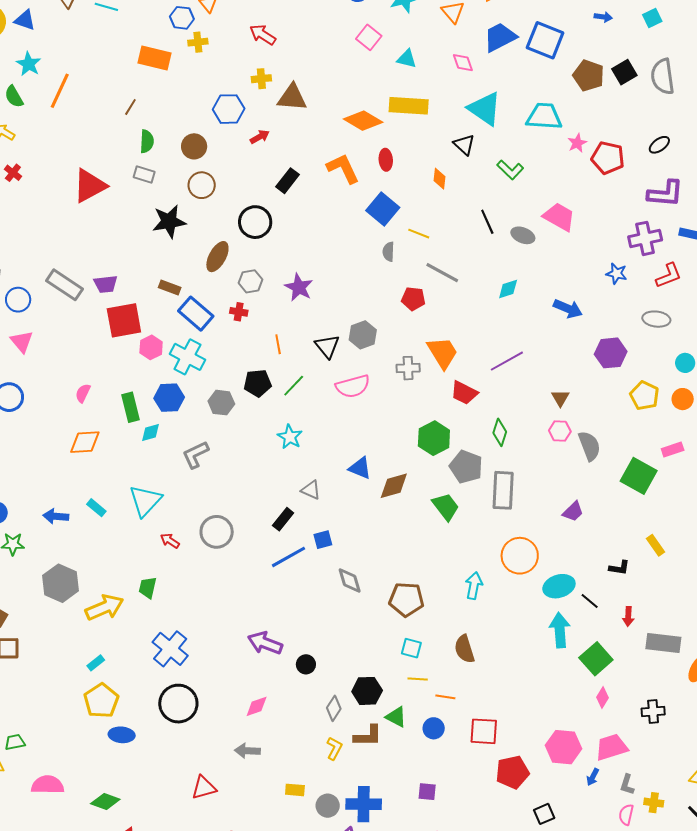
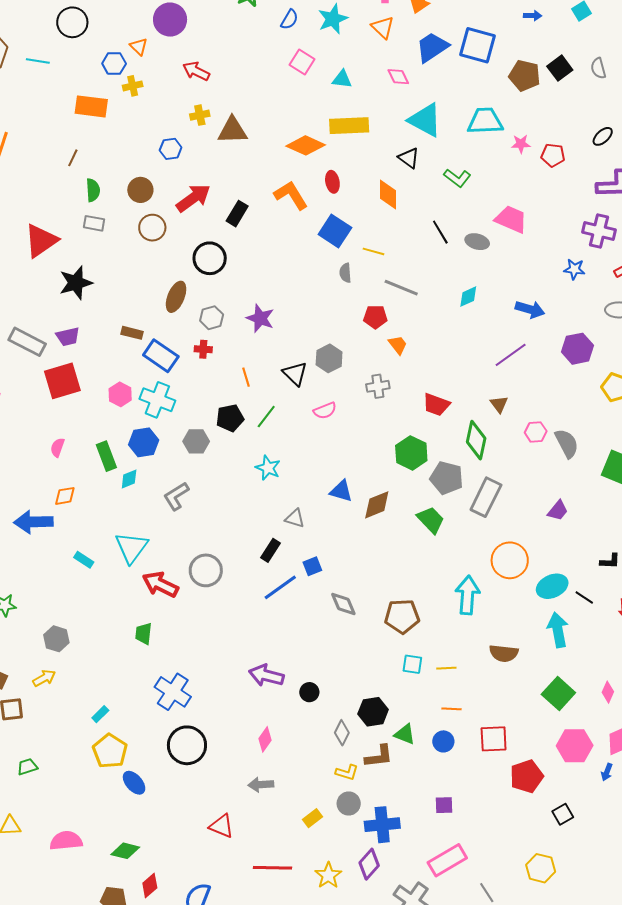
gray semicircle: (663, 77) -> (598, 68), size x0.6
blue hexagon: (229, 109) -> (171, 149), size x0.7
red arrow: (260, 137) -> (193, 198), moved, size x1.8
pink star: (577, 143) -> (521, 144), turned 30
red pentagon: (608, 158) -> (553, 155), size x0.7
orange diamond: (440, 179) -> (388, 195), size x1.4
black star: (169, 222) -> (76, 283), moved
purple cross: (645, 238) -> (599, 231), turned 32
red square: (124, 320) -> (62, 381), moved
orange trapezoid: (443, 353) -> (398, 345), moved, size x0.6
purple line: (507, 361) -> (511, 355), moved
pink semicircle: (353, 386) -> (325, 411), size x0.7
brown triangle: (560, 398) -> (499, 404), moved
green diamond: (500, 432) -> (476, 440), size x1.4
orange diamond: (85, 442) -> (65, 496), size x0.7
gray rectangle: (503, 490) -> (486, 497), turned 30
blue arrow: (56, 516) -> (33, 522), moved, size x1.5
red arrow: (170, 541) -> (160, 584), size x1.8
gray hexagon: (60, 583) -> (56, 639), size x0.7
cyan arrow: (474, 586) -> (468, 595), size x1.4
yellow arrow: (104, 607) -> (44, 678), moved, size x0.6
brown semicircle: (464, 649) -> (504, 653), moved, turned -60
green square: (596, 659) -> (558, 694), moved
yellow line: (418, 679) -> (446, 668), moved
pink diamond: (257, 706) -> (265, 739), turned -30
blue ellipse: (122, 735) -> (134, 783), turned 50
green trapezoid: (15, 742) -> (27, 767), moved
yellow L-shape: (334, 748) -> (347, 772), turned 85
red triangle: (204, 788) -> (222, 826), turned 44
yellow rectangle: (295, 790) -> (312, 818), turned -36
gray circle: (328, 806) -> (349, 804), moved

